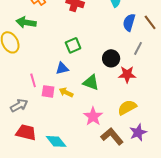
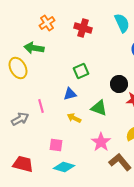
pink square: (48, 91) -> (56, 145), moved
gray arrow: (19, 105) -> (20, 119), moved
red trapezoid: (26, 132) -> (23, 164), moved
cyan diamond: (56, 141) -> (64, 167), turned -35

